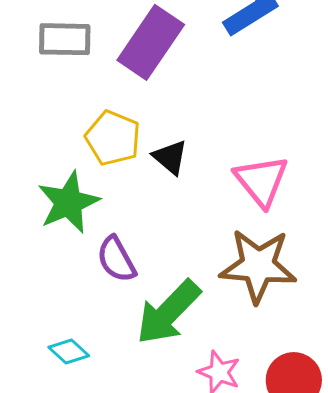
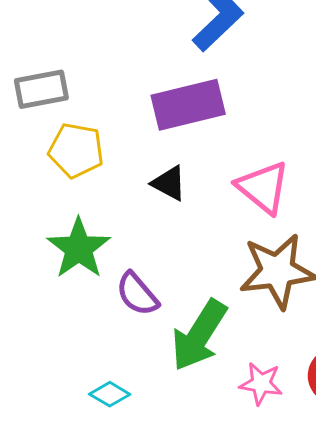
purple rectangle: (151, 42) -> (188, 105), moved, turned 54
yellow pentagon: (113, 138) -> (76, 150), moved

